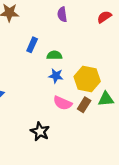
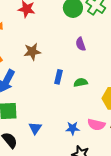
blue star: (56, 76) -> (73, 128), moved

